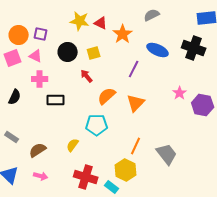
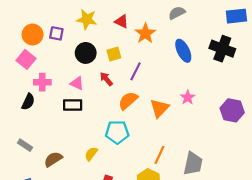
yellow star: (80, 21) -> (87, 19), moved
blue ellipse: (158, 50) -> (183, 51), turned 40
pink triangle: (36, 56) -> (77, 83), moved
pink square: (13, 58) -> (26, 59), turned -30
purple line: (134, 69) -> (136, 71), moved
pink cross: (40, 79) -> (42, 82), moved
pink star: (180, 93) -> (188, 97), moved
gray trapezoid: (167, 154) -> (193, 164), turned 50

